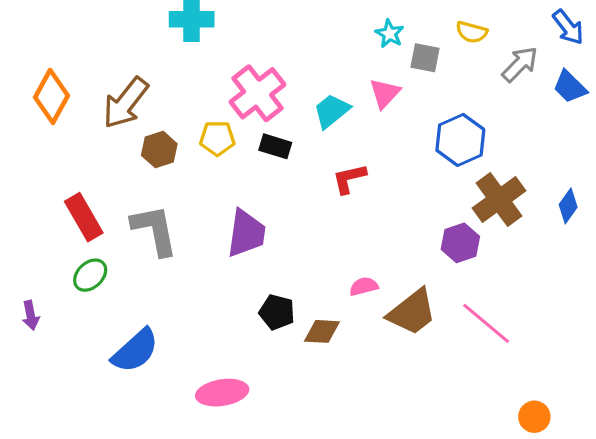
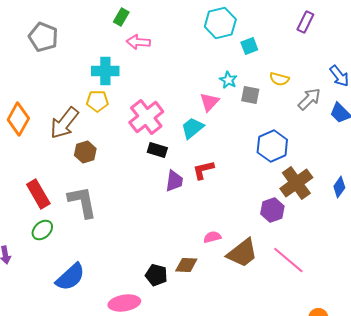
pink triangle: (385, 93) -> (209, 102), moved
yellow pentagon: (217, 138) -> (97, 101), moved
purple trapezoid: (246, 233) -> (174, 181), moved, size x0.7
black pentagon: (277, 312) -> (156, 275), moved

